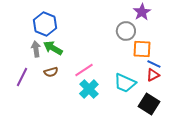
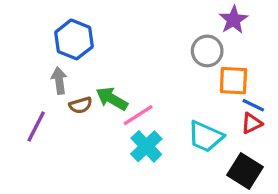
green arrow: (53, 48) -> (112, 99), moved
brown semicircle: (51, 72) -> (81, 105), moved

